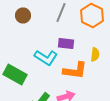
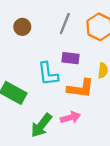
cyan L-shape: (46, 58) -> (48, 74), turned 50

